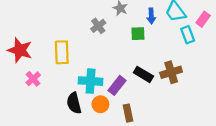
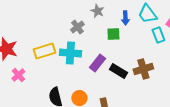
yellow rectangle: (62, 52) -> (44, 51), turned 75
cyan cross: (91, 81) -> (70, 53), moved
purple rectangle: (117, 85) -> (97, 63), moved

